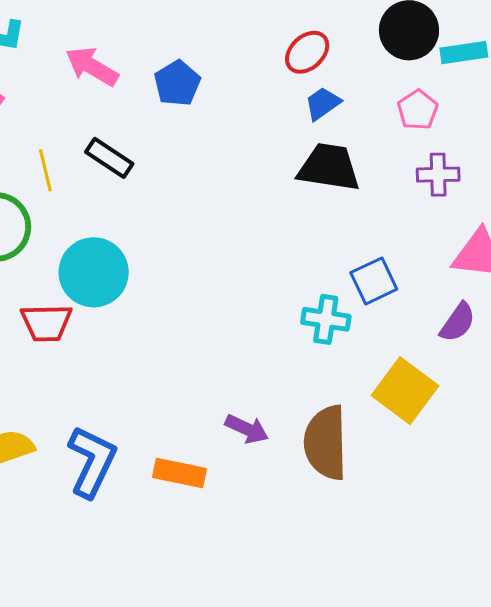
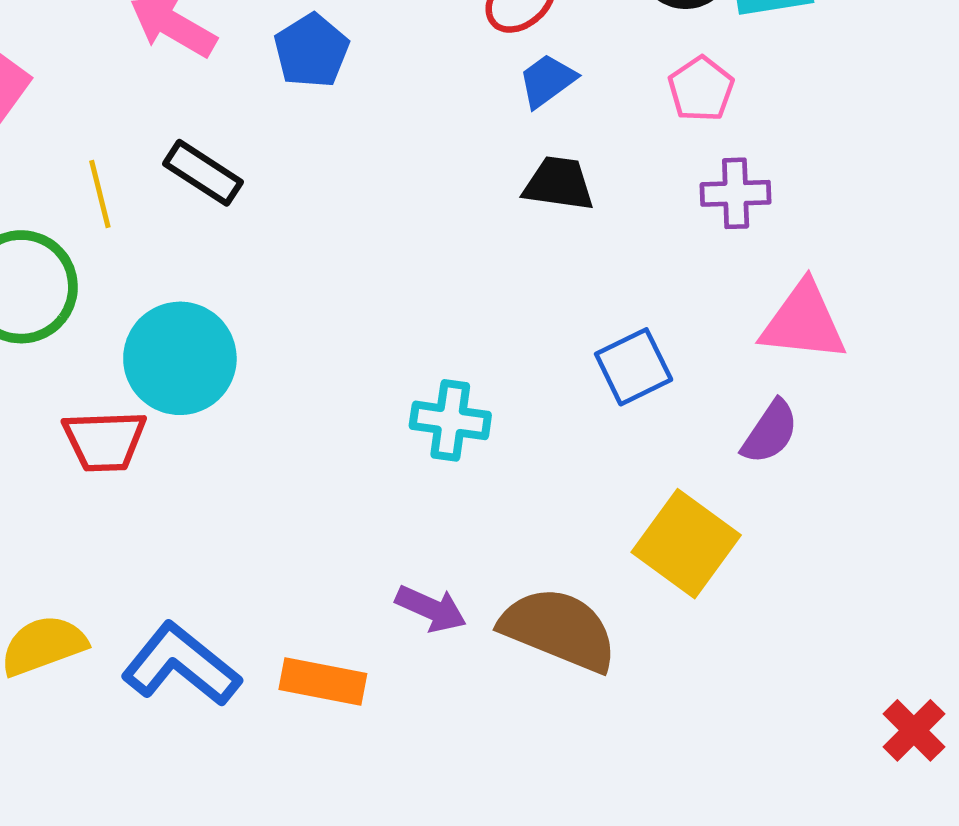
black trapezoid: (329, 167) -> (559, 184), size x0.7
cyan cross: (326, 319) -> (450, 420), moved
brown semicircle: (326, 443) -> (559, 629), turned 114
blue L-shape: (92, 462) -> (181, 665), turned -76

